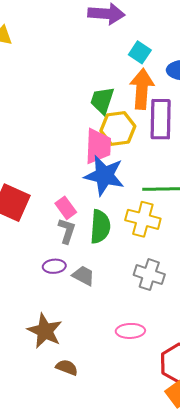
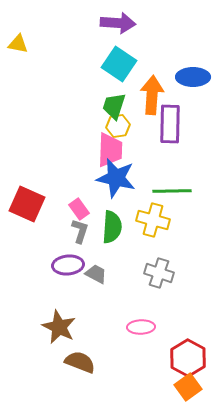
cyan square: (140, 52) -> (119, 64), moved, size x1.6
yellow hexagon: (118, 129) -> (118, 126), moved, size x0.7
purple ellipse: (54, 266) -> (68, 265), size x1.4
brown semicircle: (67, 367) -> (80, 362), size x1.4

